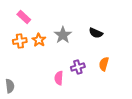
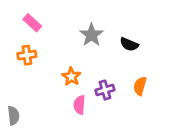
gray star: (63, 35) -> (91, 35), moved
orange star: (39, 40) -> (71, 77), moved

